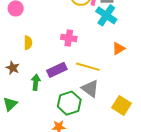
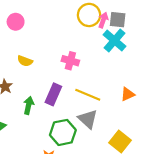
yellow semicircle: (28, 43) -> (25, 61), turned 104
orange triangle: (119, 49) -> (128, 94), moved
purple rectangle: (57, 70) -> (53, 94), turned -48

